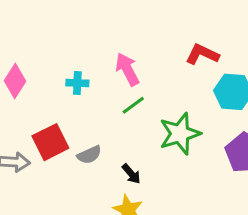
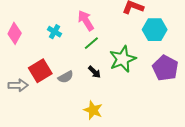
cyan cross: (77, 83) -> (54, 32), turned 32
black arrow: (131, 174) -> (94, 72), moved

